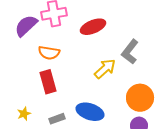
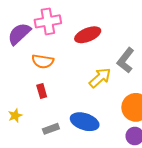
red rectangle: (48, 82) -> (42, 91), size x0.6
yellow star: (24, 114) -> (15, 116), moved

